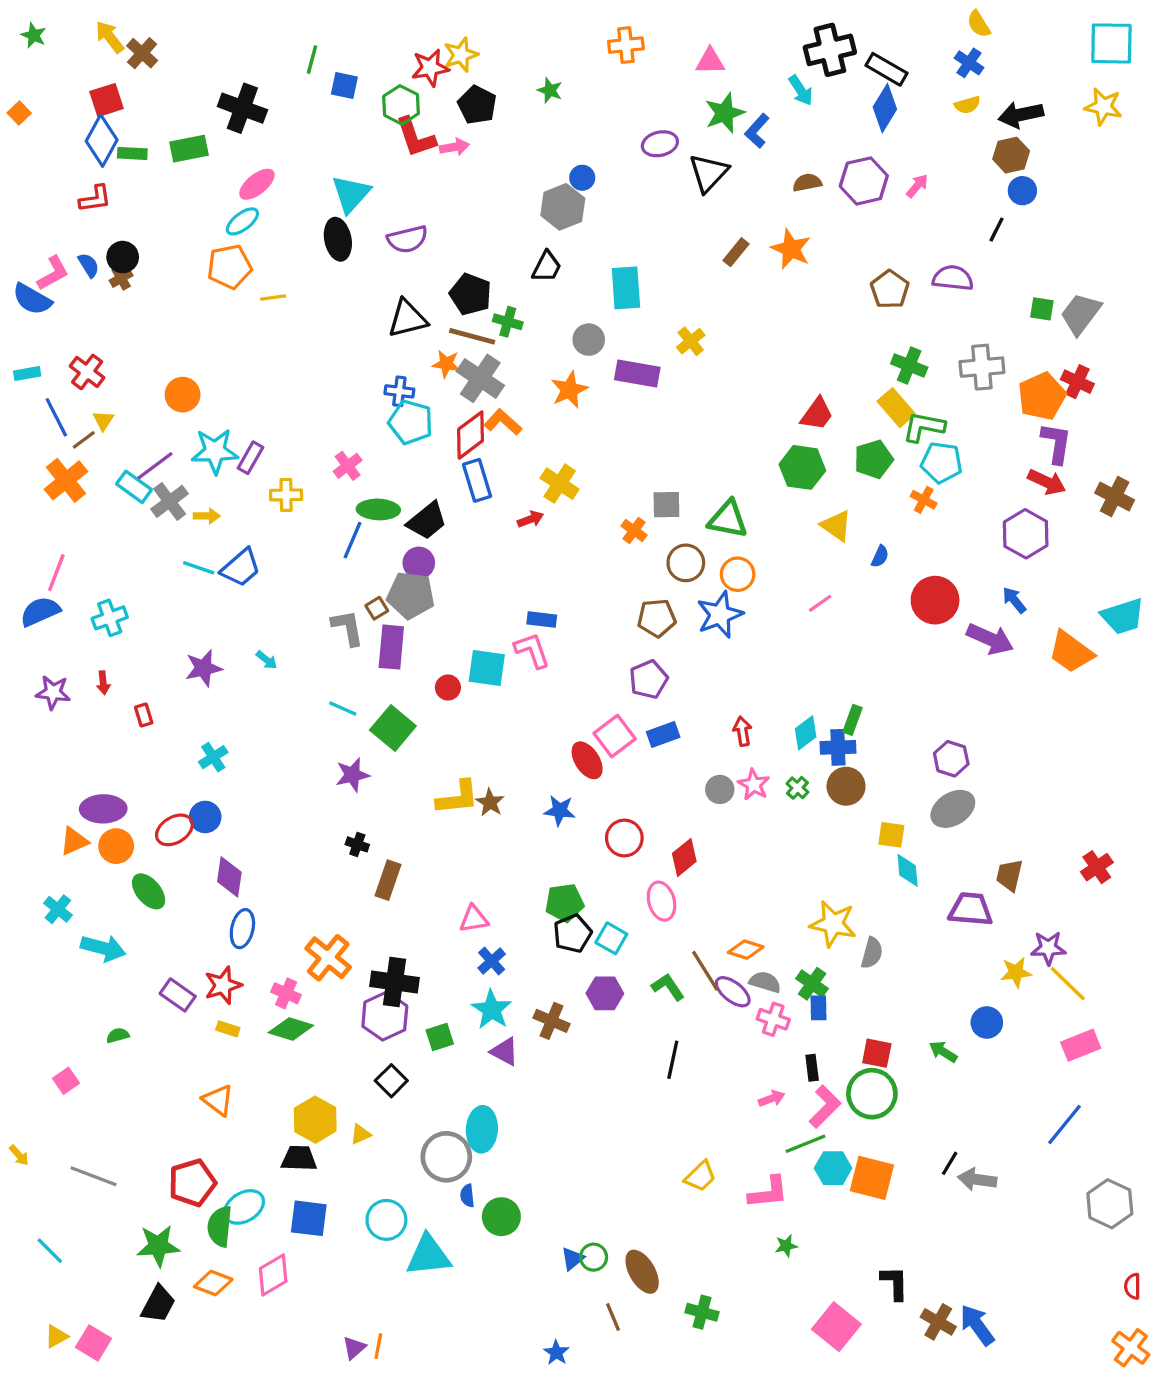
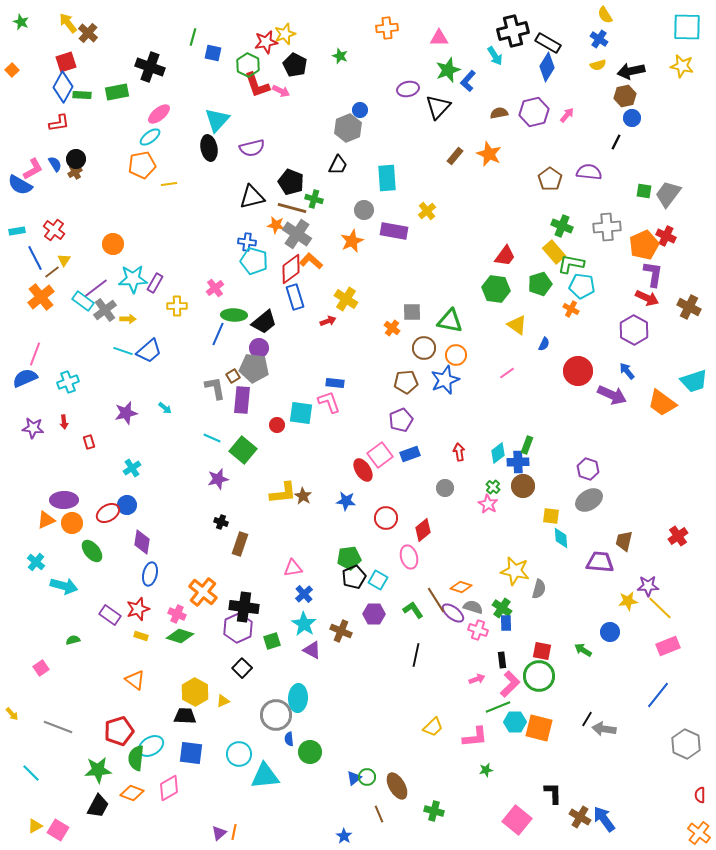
pink arrow: (454, 147) -> (281, 91), turned 36
pink star: (754, 785) -> (488, 504), moved

